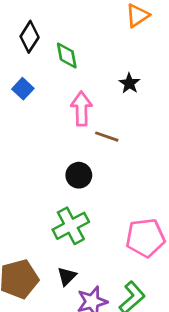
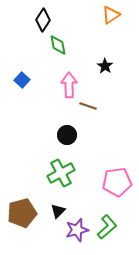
black diamond: (30, 37) -> (43, 20), moved
blue square: (23, 89) -> (22, 80), moved

